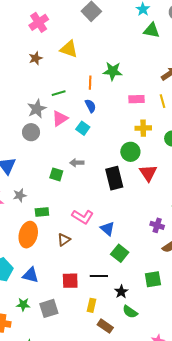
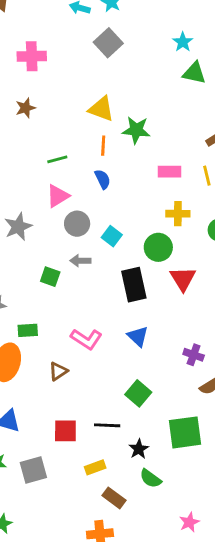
pink cross: (39, 22) -> (32, 56), turned 30
yellow triangle: (69, 49) -> (101, 109), moved
gray star: (37, 109) -> (18, 227), moved
cyan square: (83, 128) -> (112, 236), moved
gray circle: (31, 132) -> (77, 224), moved
blue triangle: (107, 229) -> (138, 336), moved
green square: (153, 279) -> (185, 432), size x1.4
yellow rectangle: (92, 305) -> (95, 467), turned 56

